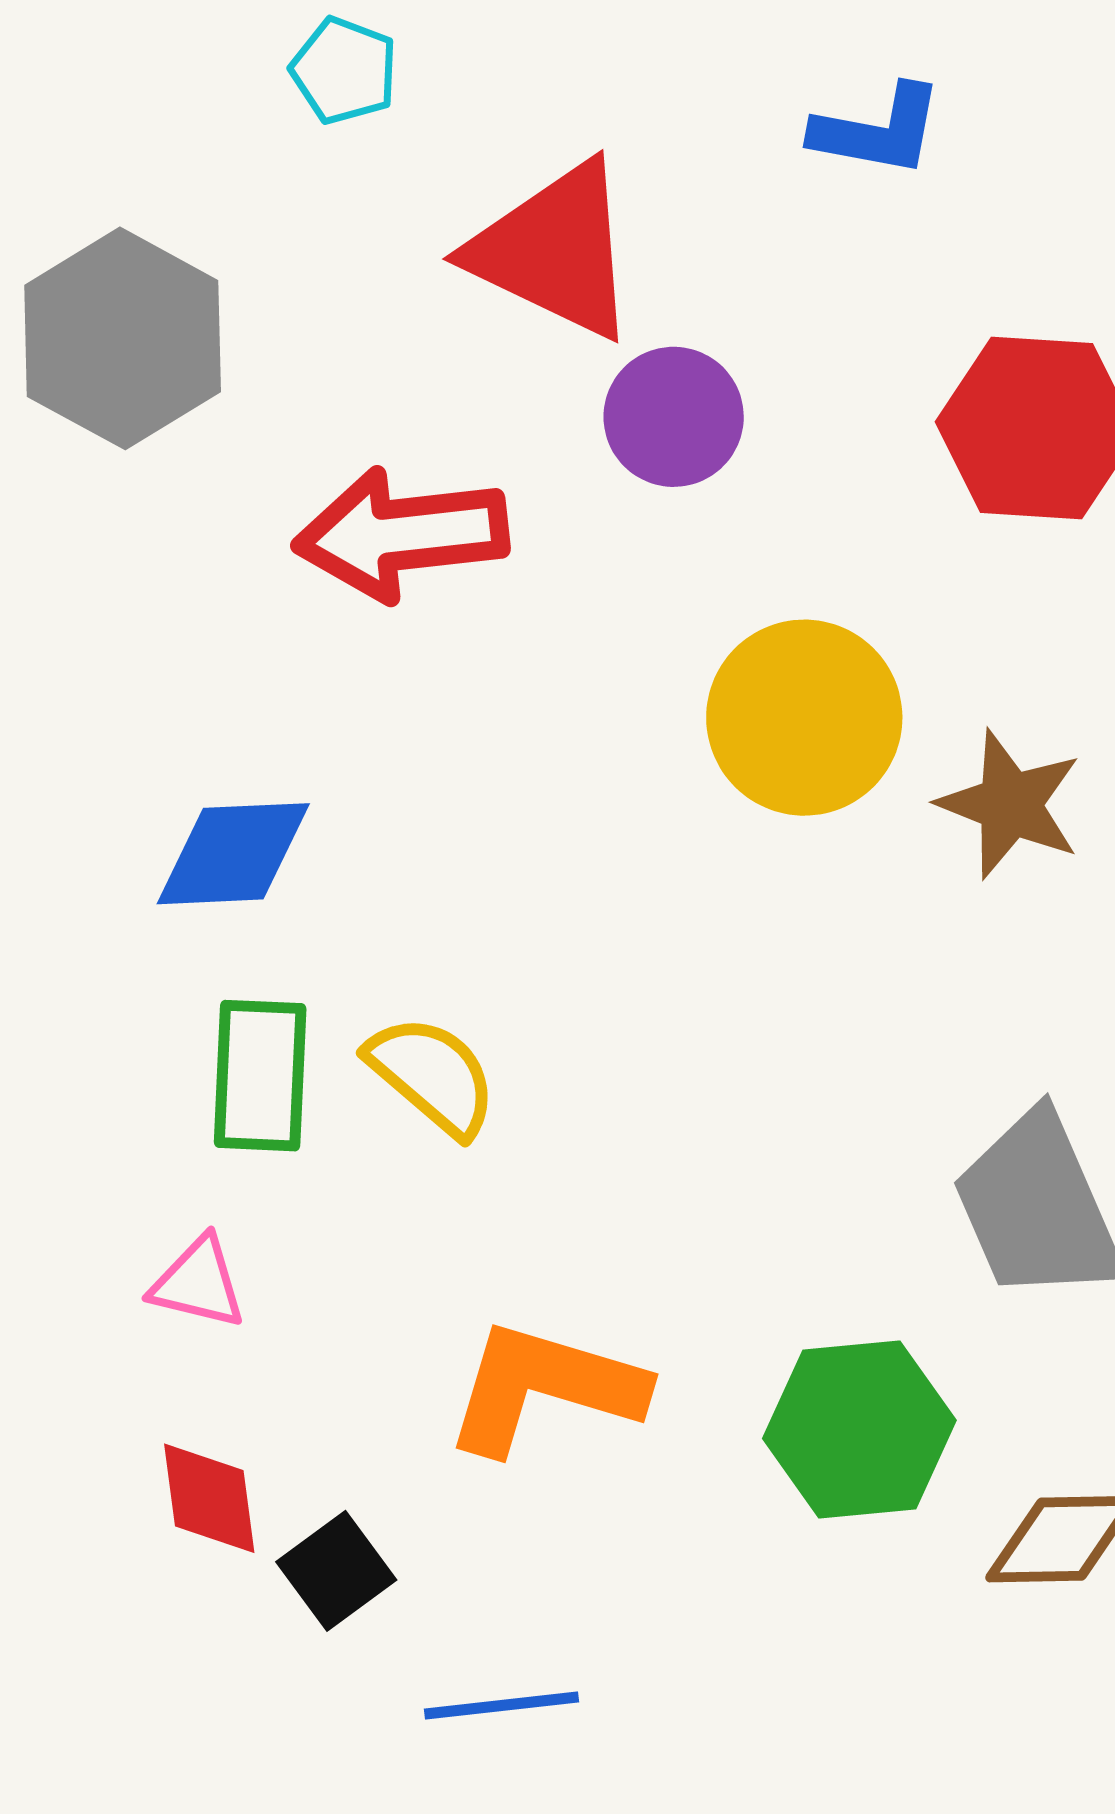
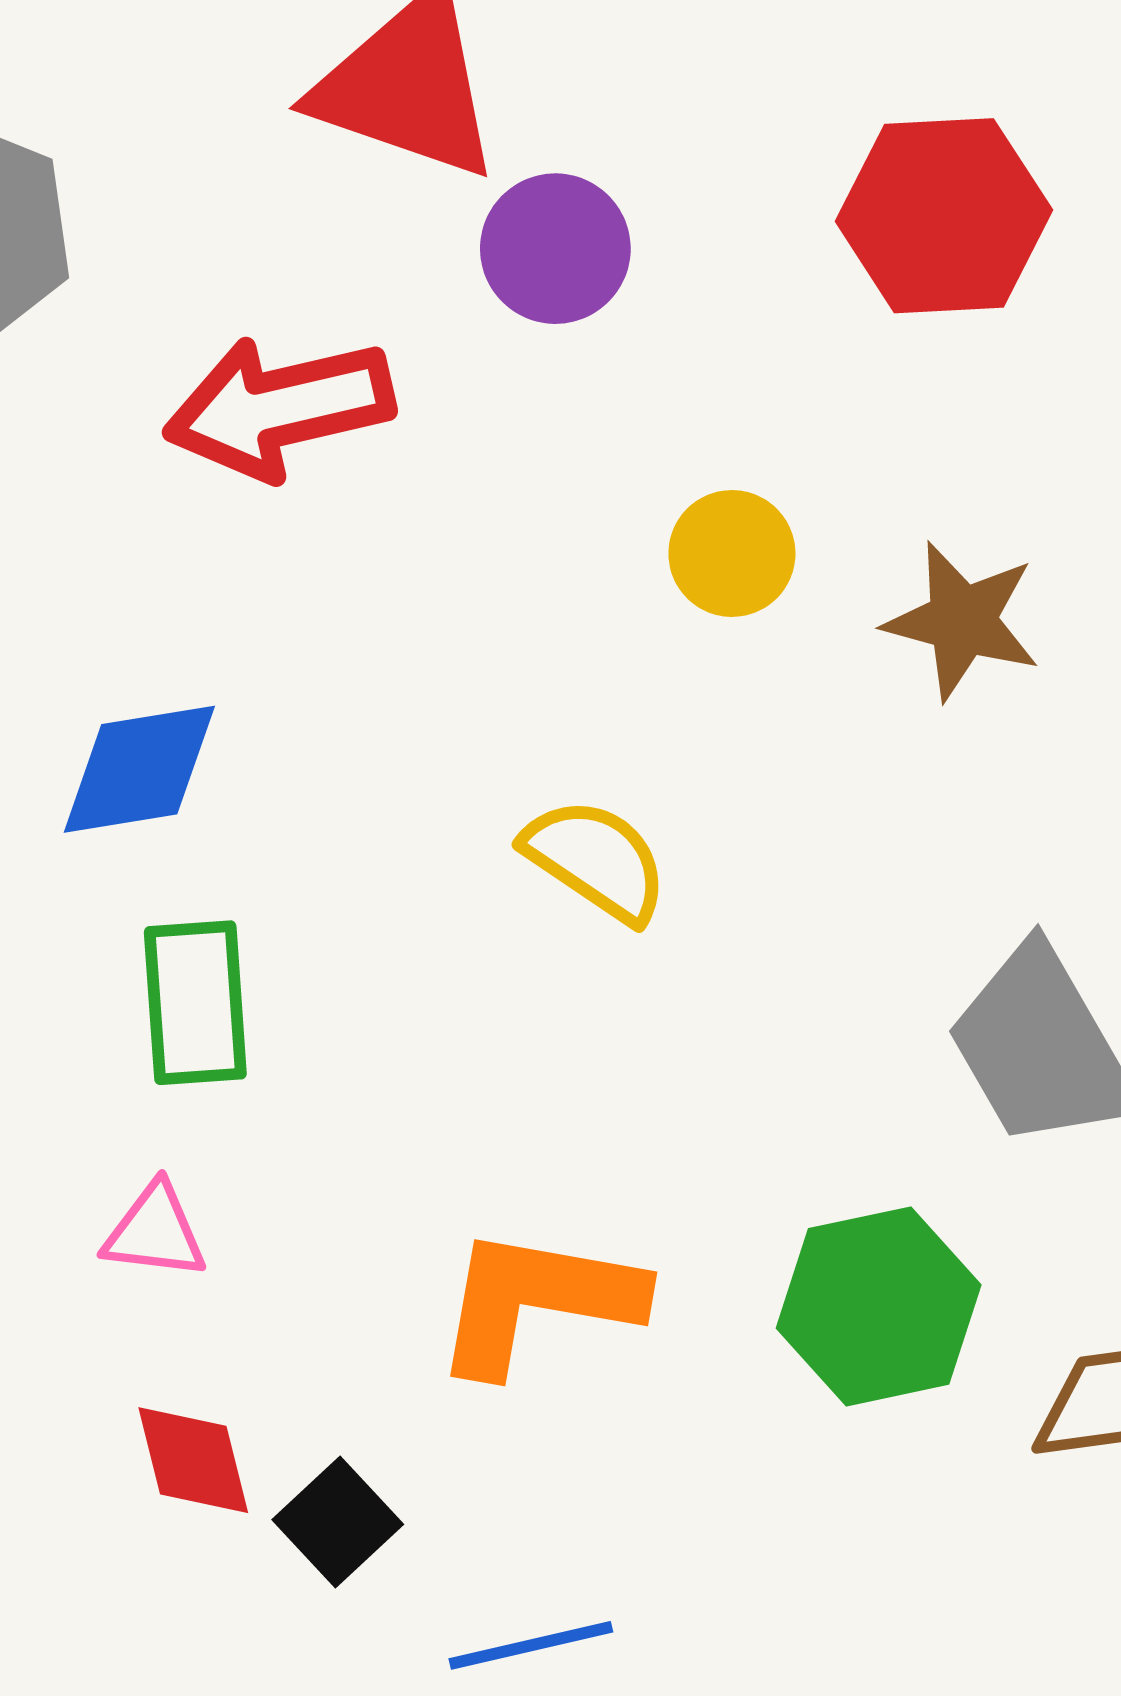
yellow circle: (804, 718) -> (732, 553), size x0.6
yellow semicircle: (432, 1075) -> (596, 860), moved

